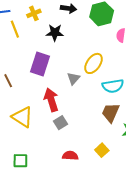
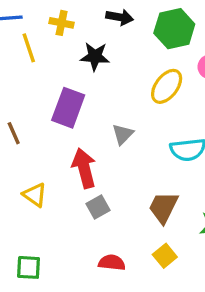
yellow cross: (34, 13) -> (62, 23), turned 32
yellow ellipse: (93, 63) -> (167, 86), moved
brown trapezoid: (111, 113) -> (163, 207), moved
yellow triangle: (22, 117) -> (35, 195), size x0.7

